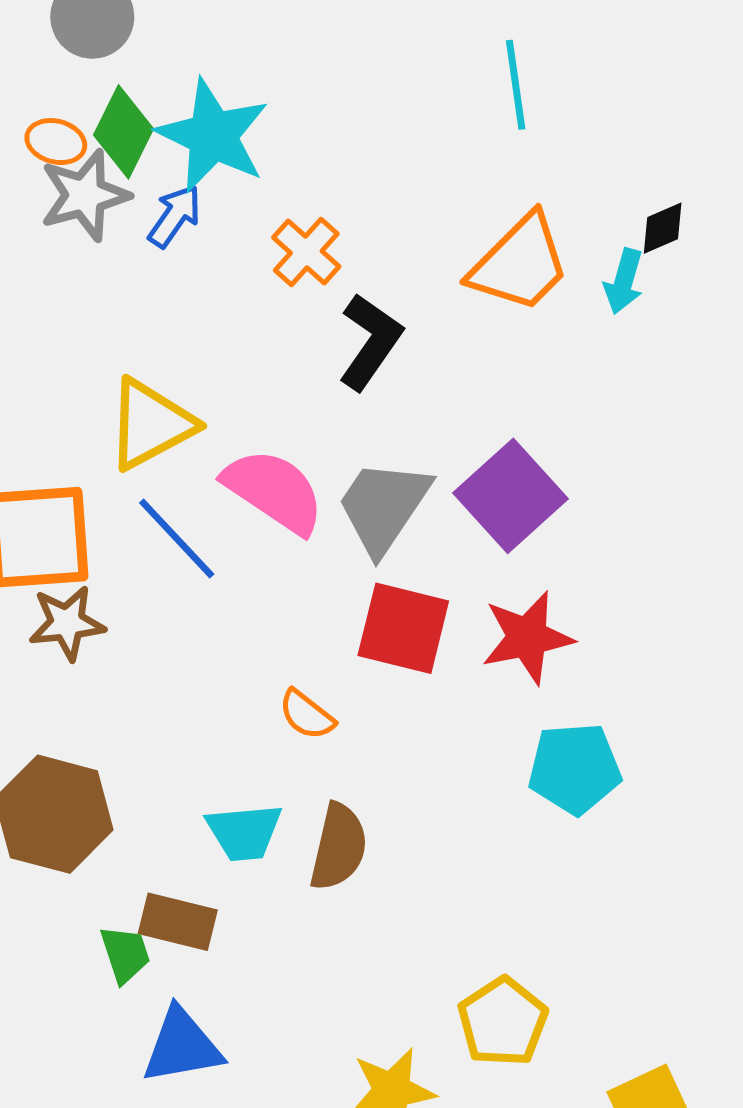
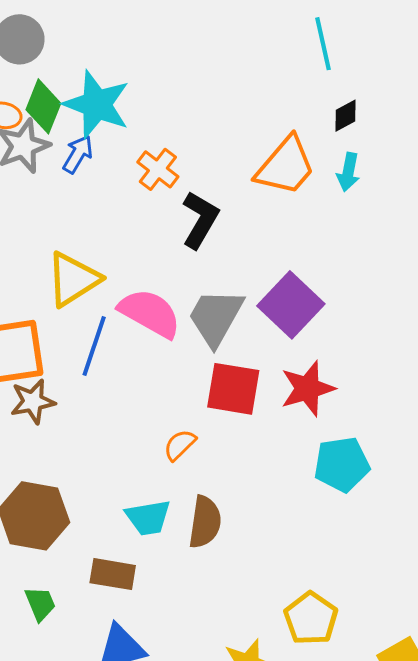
cyan line: (516, 85) -> (323, 44), moved
black diamond: (663, 228) -> (346, 116), moved
blue line: (177, 538) -> (94, 346), turned 66
orange semicircle: (307, 715) -> (180, 445), turned 102
green trapezoid: (125, 954) -> (40, 604), moved

